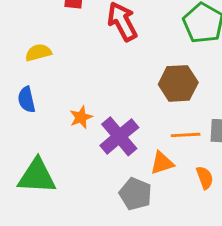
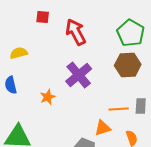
brown hexagon: (178, 83) -> (128, 65), moved
purple cross: (119, 136) -> (79, 75), moved

